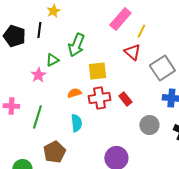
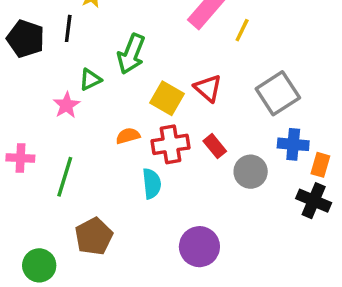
red triangle: (132, 52) -> (208, 88), moved
yellow square: (97, 71) -> (167, 98), turned 36
cyan semicircle: (76, 123) -> (152, 184), moved
gray circle: (149, 125) -> (251, 172), moved

